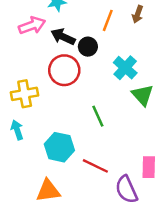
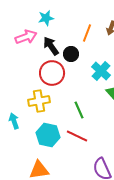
black arrow: (63, 37) -> (51, 46), turned 30
yellow cross: (25, 94) -> (39, 101), moved
red line: (95, 166) -> (77, 136), moved

